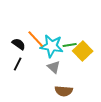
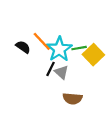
cyan star: (52, 46) -> (59, 49), turned 30
black line: (18, 64) -> (51, 69), moved

